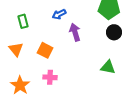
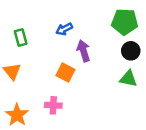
orange square: (45, 50) -> (65, 73), moved
green triangle: (108, 67) -> (128, 79), moved

